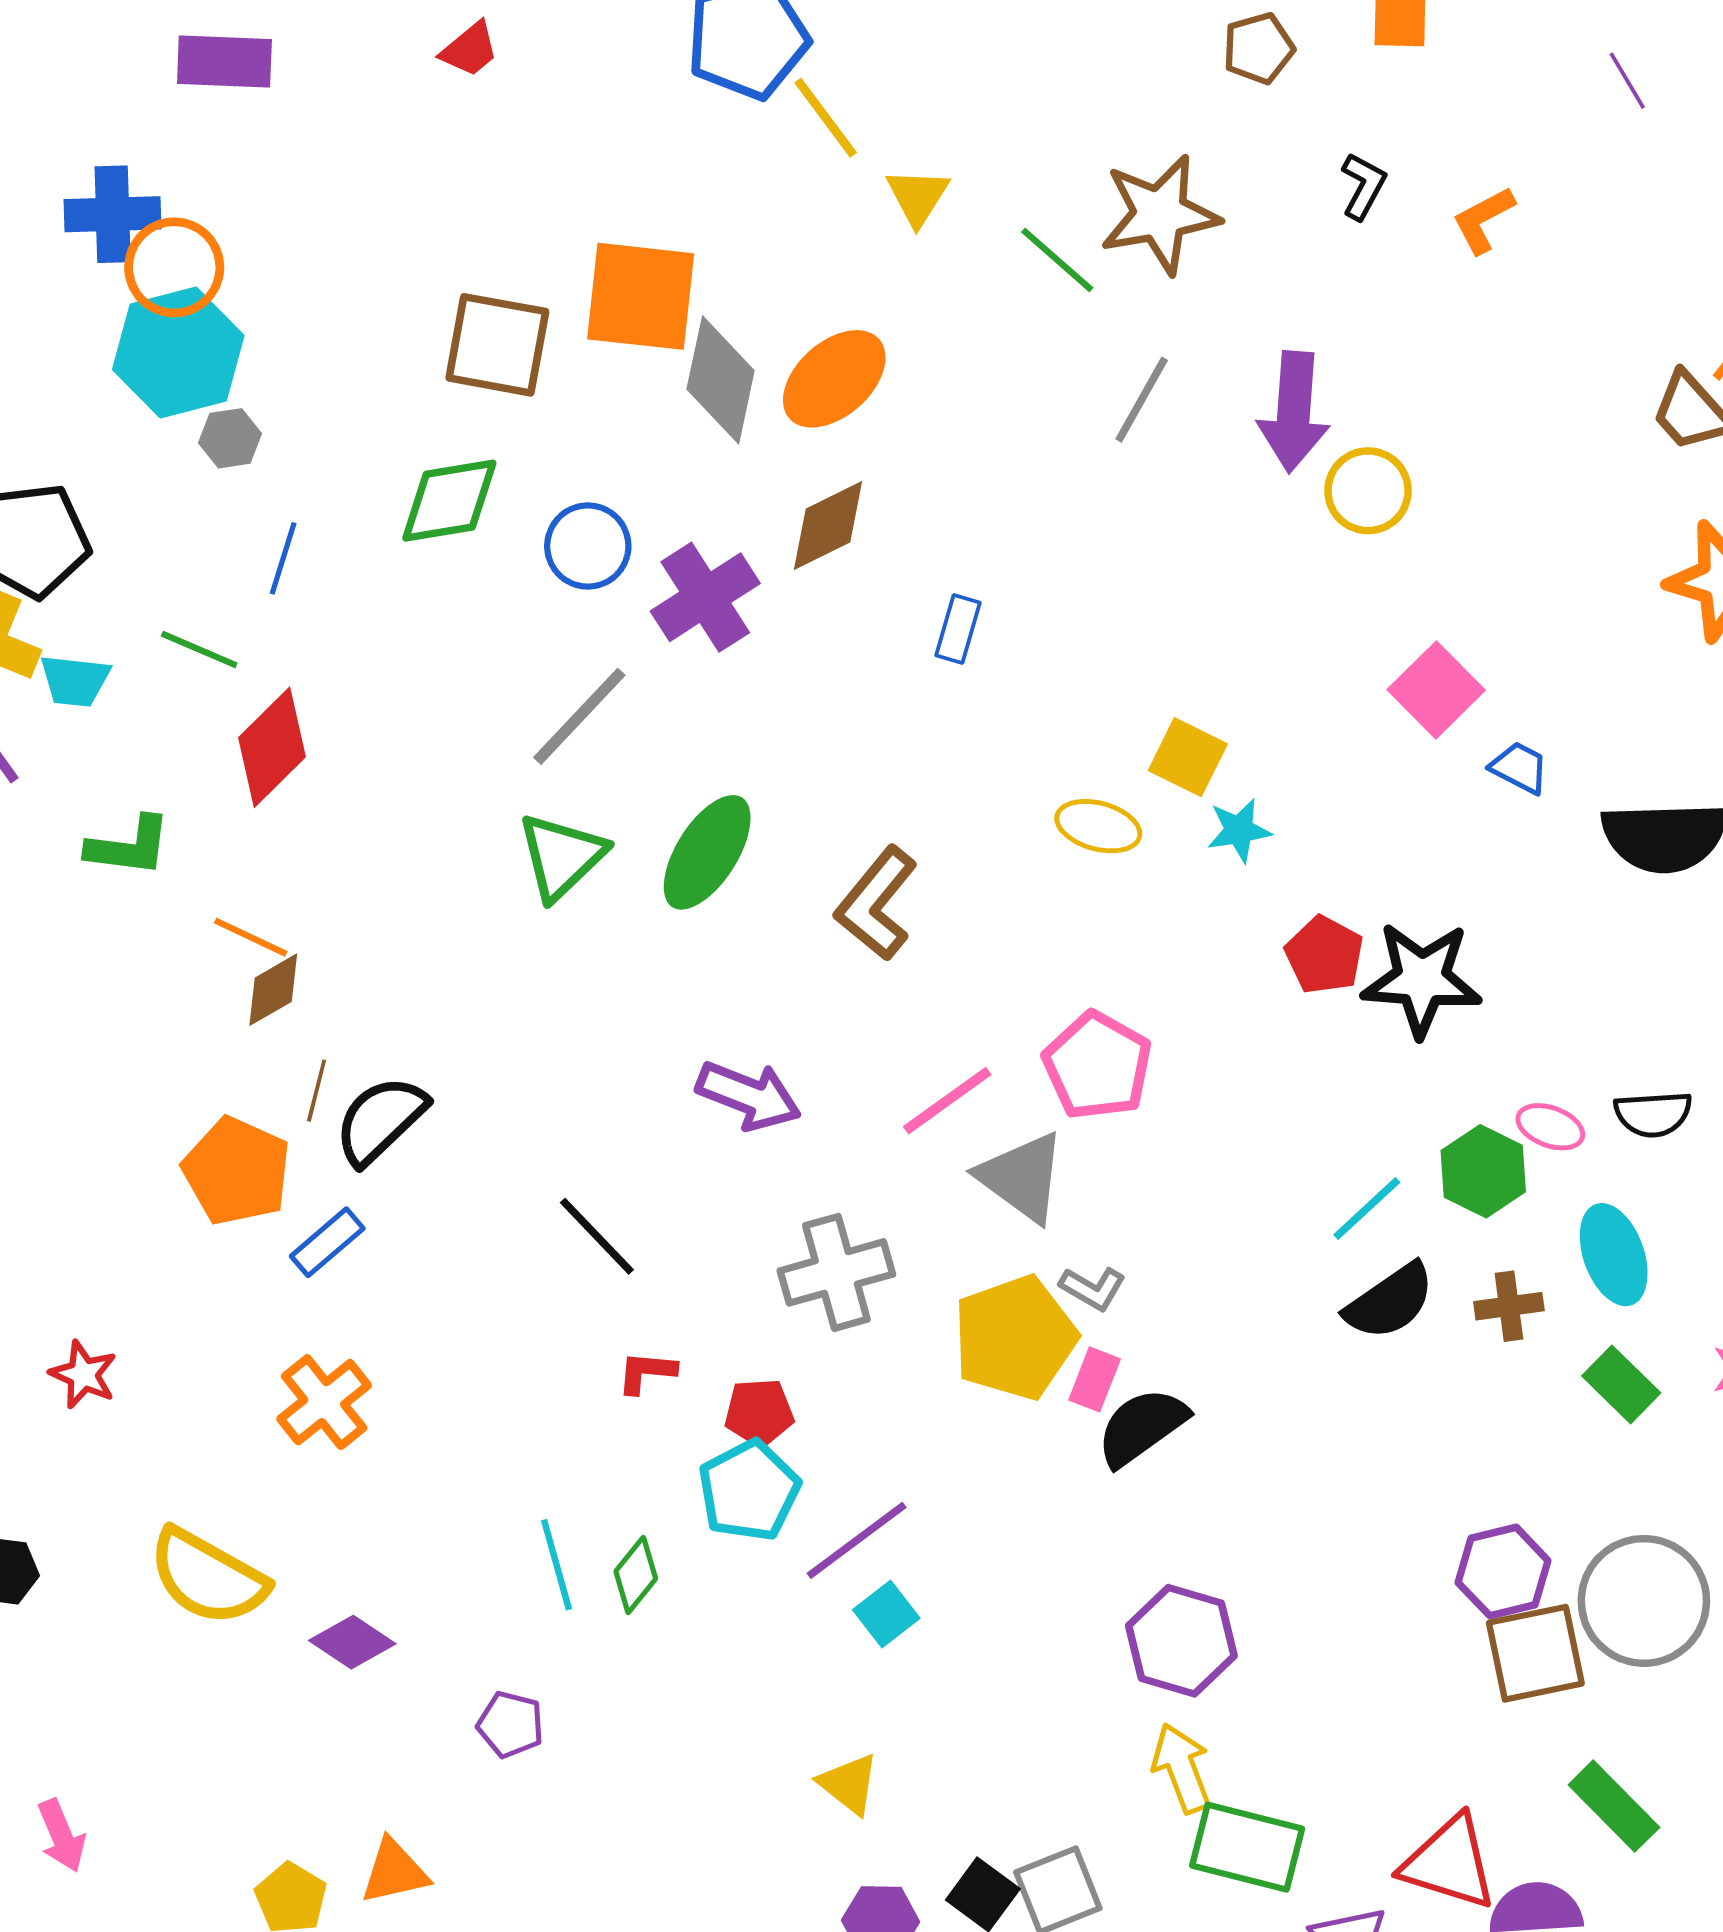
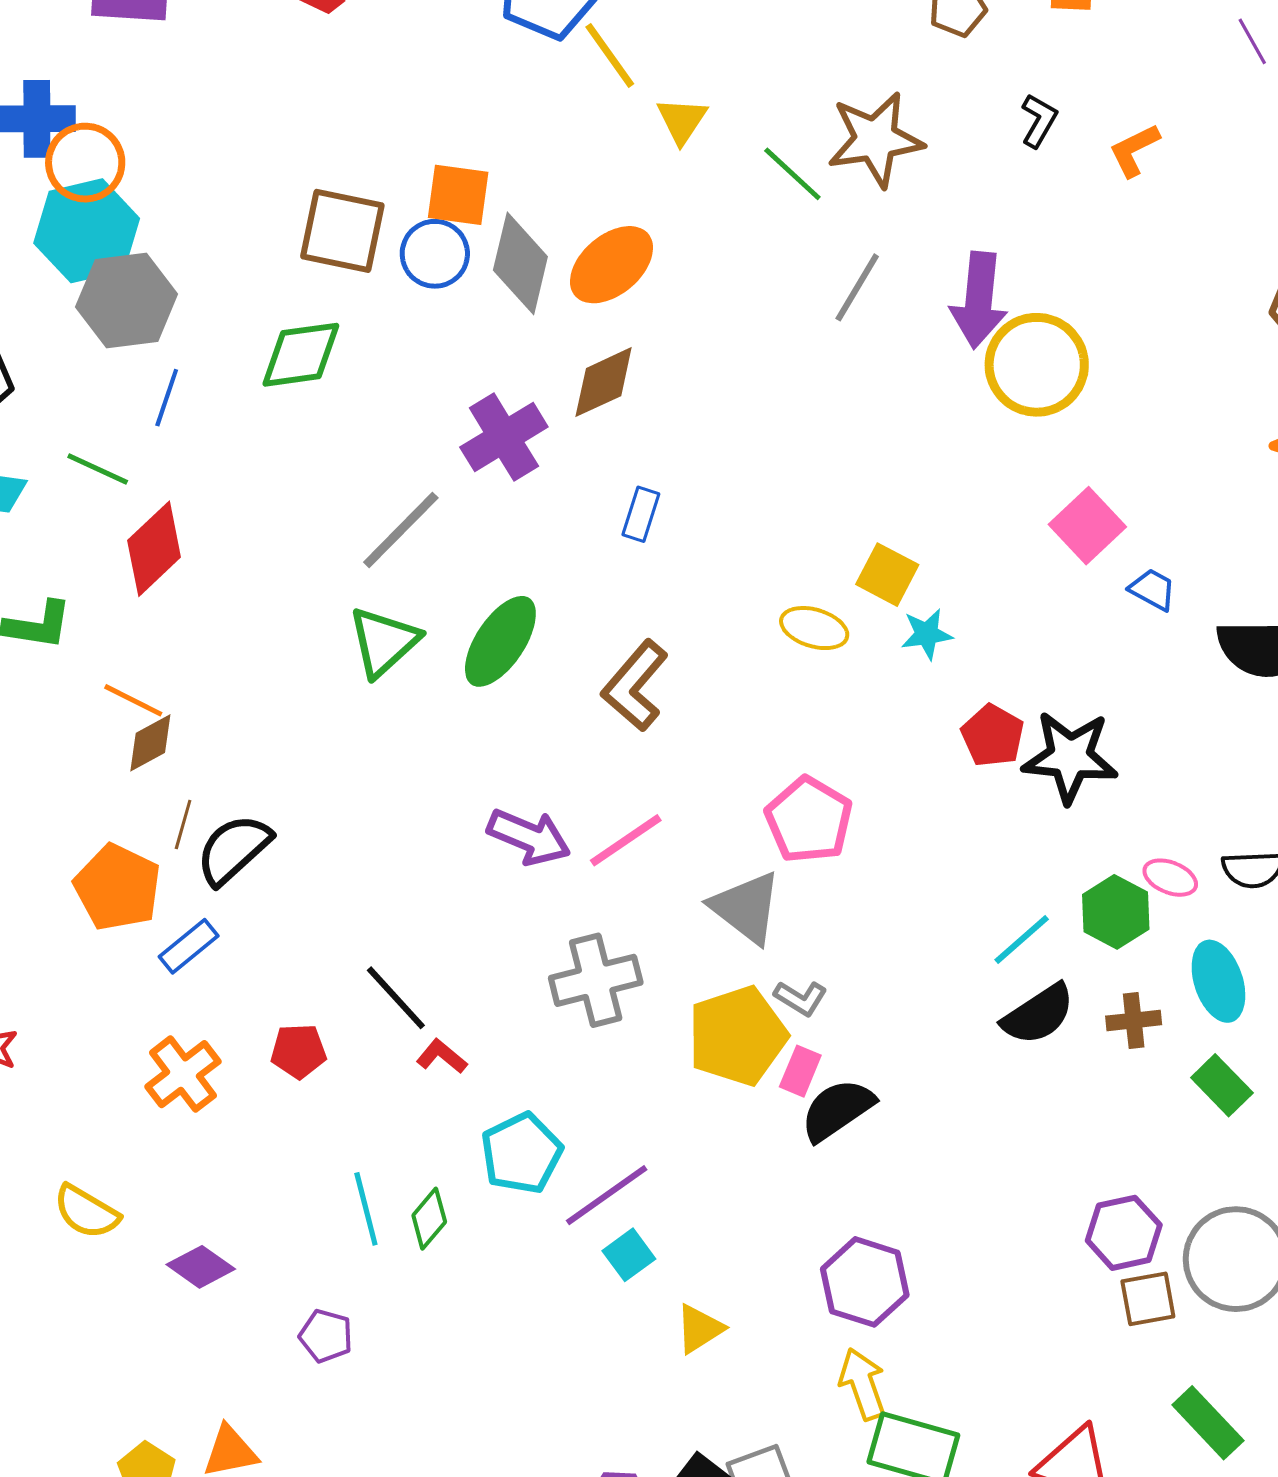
orange square: (641, 296) -> (458, 195), size x0.7
gray hexagon: (230, 438) -> (127, 300), size x2.0
yellow circle: (1368, 491) -> (1037, 365), size x1.5
blue circle: (588, 546) -> (435, 254), moved
blue rectangle: (958, 629) -> (641, 514), moved
pink line: (947, 1101) -> (626, 840), moved
black line: (597, 1236) -> (396, 998), moved
red L-shape: (646, 1372) -> (442, 1056), turned 33
red pentagon: (759, 1413) -> (299, 1051), moved
yellow semicircle: (208, 1577) -> (86, 1212), size x0.7
brown square: (1535, 1653) -> (1148, 1299), size x0.7
yellow triangle: (849, 1784) -> (699, 1329), moved, turned 48

